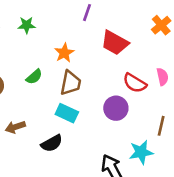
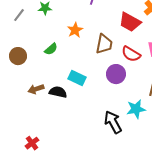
red trapezoid: (115, 43) -> (130, 22), moved
brown trapezoid: (71, 83) -> (104, 44), moved
black semicircle: (52, 143) -> (58, 92), moved, turned -138

